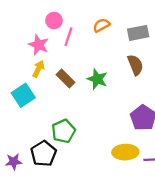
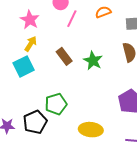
pink star: (39, 45) -> (30, 20), moved
yellow arrow: (38, 69) -> (31, 44), moved
yellow ellipse: (125, 152) -> (91, 130), moved

